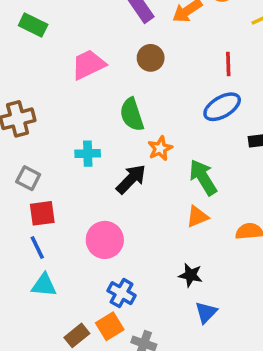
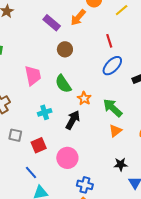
pink trapezoid: (88, 65) -> (33, 76), moved, turned 120
red square: (42, 213) -> (39, 145), moved

